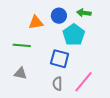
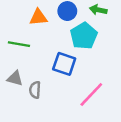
gray semicircle: (57, 84) -> (35, 90), moved

